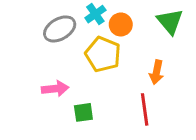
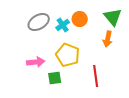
cyan cross: (95, 14) -> (63, 25), moved
yellow pentagon: (103, 54) -> (68, 55), moved
orange arrow: (157, 72) -> (108, 39), moved

